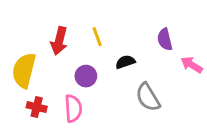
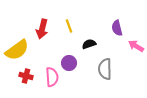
yellow semicircle: (24, 70) -> (17, 50), turned -140
purple circle: (86, 76) -> (69, 63), moved
gray semicircle: (148, 97) -> (105, 69), turned 30

